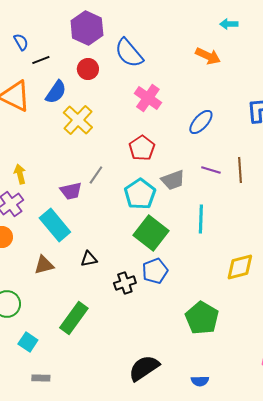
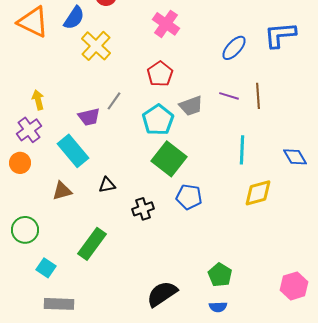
blue ellipse: (201, 122) -> (234, 48), moved
cyan line: (201, 219) -> (242, 150), moved
blue pentagon: (155, 271) -> (189, 197), moved, turned 30
green pentagon: (202, 318) -> (220, 275), moved, size x0.7
gray rectangle: (41, 378) -> (59, 304), size x1.6

